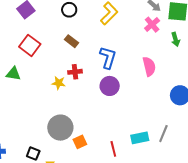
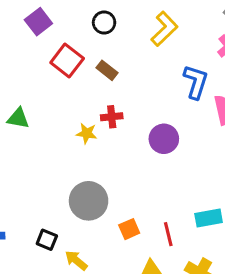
red square: (30, 45) -> (67, 60), moved
blue L-shape: (108, 58) -> (196, 82), moved
orange square: (80, 142) -> (129, 229), moved

